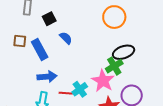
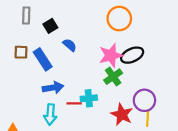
green cross: (114, 66) -> (113, 77), moved
pink star: (103, 81) -> (111, 55), moved, turned 30
cyan cross: (80, 89) -> (89, 98), turned 35

